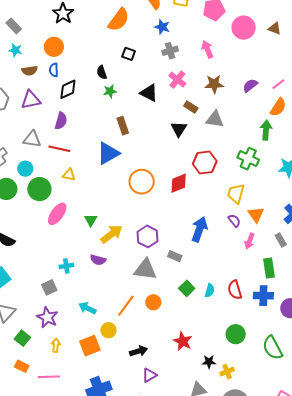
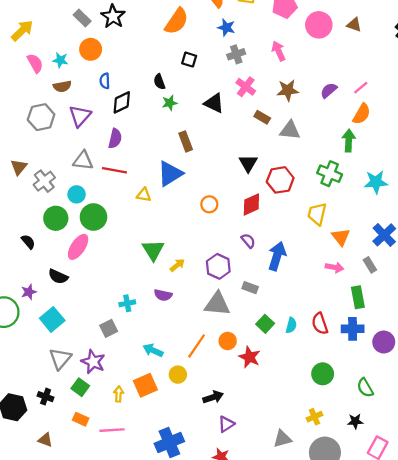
gray rectangle: (14, 26) -> (82, 18), moved
orange circle: (54, 47) -> (91, 49), moved
brown semicircle: (30, 71) -> (62, 86), moved
purple triangle: (31, 100) -> (80, 116), turned -35
black triangle: (179, 129) -> (248, 163), moved
yellow triangle: (69, 175) -> (144, 195), moved
orange circle: (142, 182) -> (209, 204), size x0.6
pink ellipse: (57, 214) -> (78, 247), moved
green triangle: (91, 220) -> (153, 250), size x1.5
purple semicircle: (234, 221) -> (248, 241), moved
yellow arrow: (112, 234) -> (177, 265), size x0.6
pink arrow: (249, 241) -> (334, 267), turned -98
purple star: (47, 317) -> (93, 362), moved
red star: (183, 341) -> (250, 357), moved
orange square: (90, 346) -> (145, 385), moved
green semicircle: (273, 348) -> (365, 388), size x0.7
black star: (209, 362) -> (355, 421), moved

